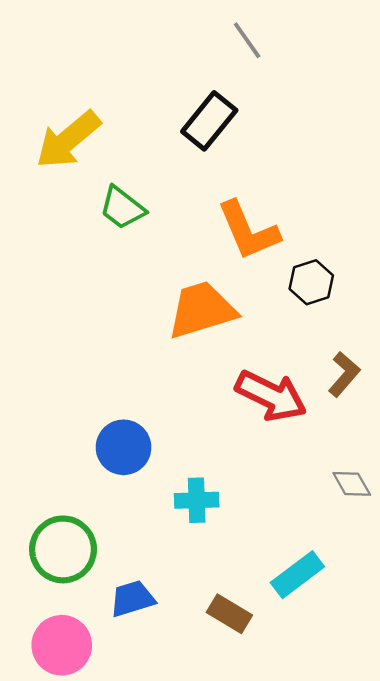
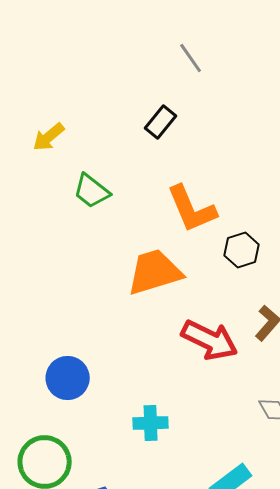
black rectangle: (209, 121) -> (161, 122), size x0.7
yellow arrow: (68, 140) -> (49, 137), size x0.6
blue circle: (124, 447) -> (68, 378), moved

